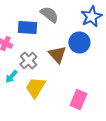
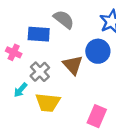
yellow trapezoid: (35, 88) -> (48, 102), turned -115

